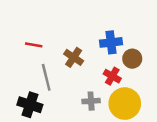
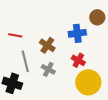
brown circle: (132, 59) -> (97, 17), moved
gray cross: (91, 101) -> (48, 69), moved, turned 32

